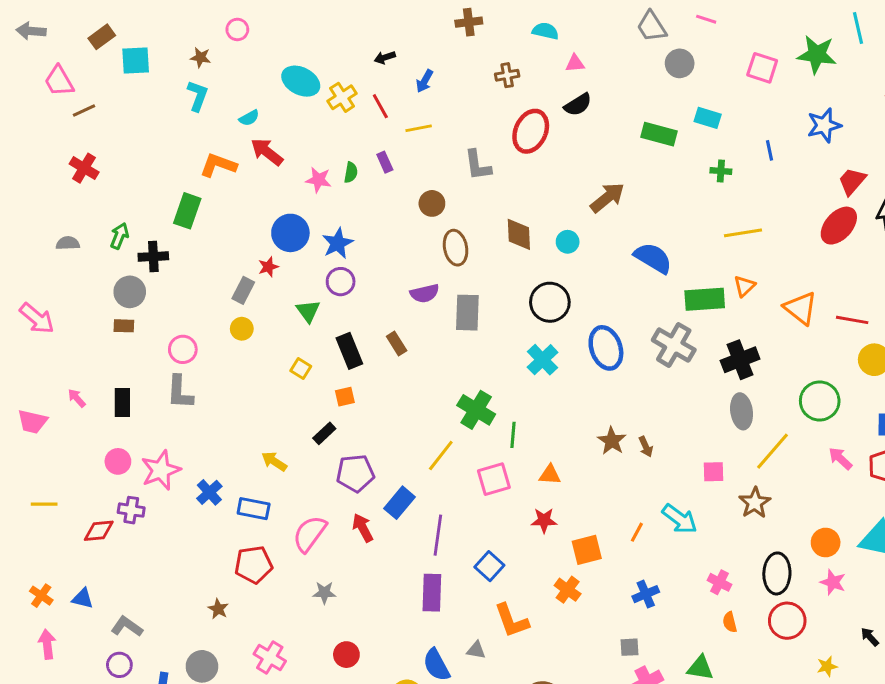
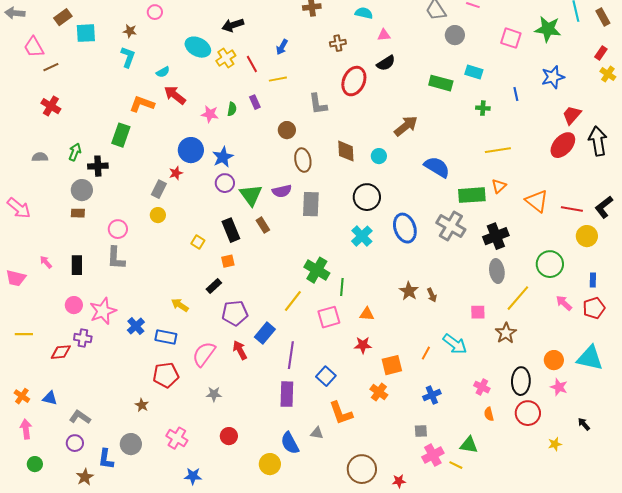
black arrow: (385, 57) -> (233, 25), moved, size x1.5
green triangle: (308, 311) -> (251, 195), moved, size x1.4

